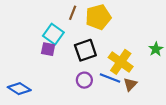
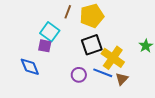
black square: (85, 50) -> (92, 45), moved
blue diamond: (19, 89) -> (30, 67), moved, turned 35

